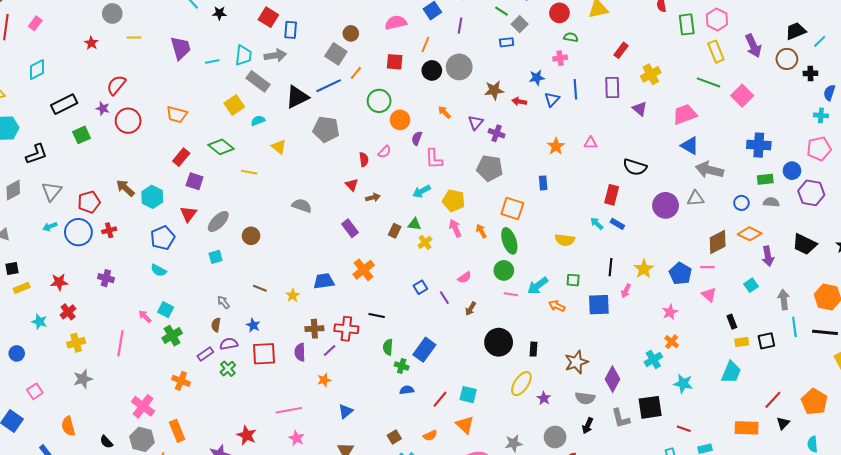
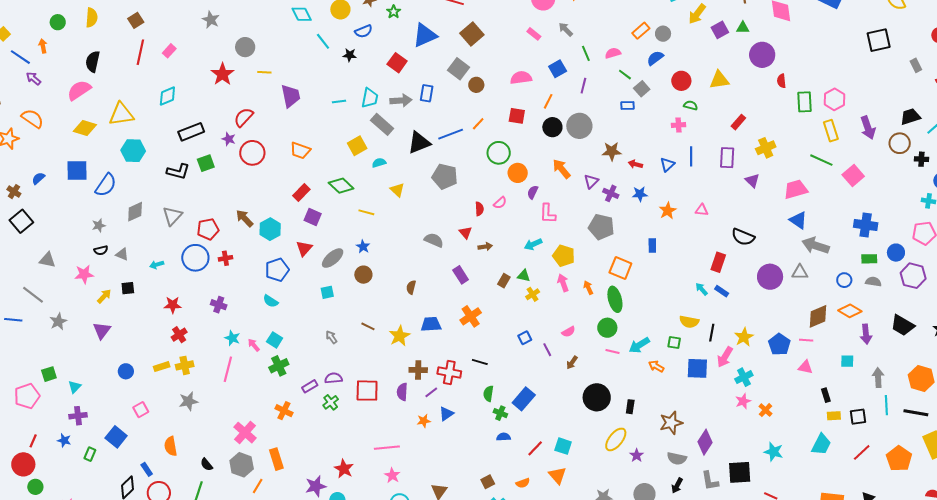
blue rectangle: (291, 30) -> (427, 93), moved
red star: (91, 43) -> (222, 74), size x1.6
purple trapezoid: (181, 48) -> (291, 96), moved
gray square: (336, 54) -> (458, 69), moved
blue star: (537, 78) -> (640, 194), moved
orange arrow: (444, 112) -> (561, 169), size x1.5
black L-shape: (36, 154) -> (178, 171), moved, turned 30
gray semicircle: (302, 206) -> (434, 240), moved
cyan arrow: (50, 227) -> (157, 265), moved
yellow semicircle: (565, 240) -> (689, 322), moved
cyan square: (751, 285) -> (847, 361), turned 32
yellow rectangle: (22, 288) -> (162, 367), moved
pink arrow: (626, 291) -> (725, 357), size x1.5
yellow star: (293, 295) -> (399, 336), size x1.5
pink triangle: (709, 295) -> (805, 367), turned -35
pink star: (670, 312) -> (743, 401), moved
cyan star: (39, 322) -> (232, 338), moved
brown semicircle: (216, 325) -> (411, 287), moved
blue star: (253, 325) -> (363, 247), moved
cyan cross: (653, 359) -> (744, 377), moved
red line: (773, 400) -> (862, 452), moved
orange pentagon: (814, 402) -> (899, 459), moved
blue triangle: (346, 411) -> (446, 414), moved

